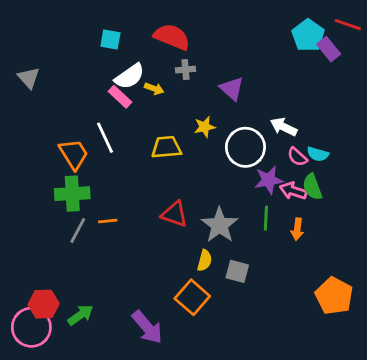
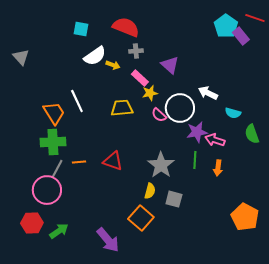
pink rectangle: (120, 97) -> (140, 78), moved
pink semicircle: (297, 157) -> (159, 115), moved
green semicircle: (312, 187) -> (252, 134), moved
red triangle: (175, 214) -> (113, 161), moved
pink circle: (31, 327) -> (47, 190), moved

